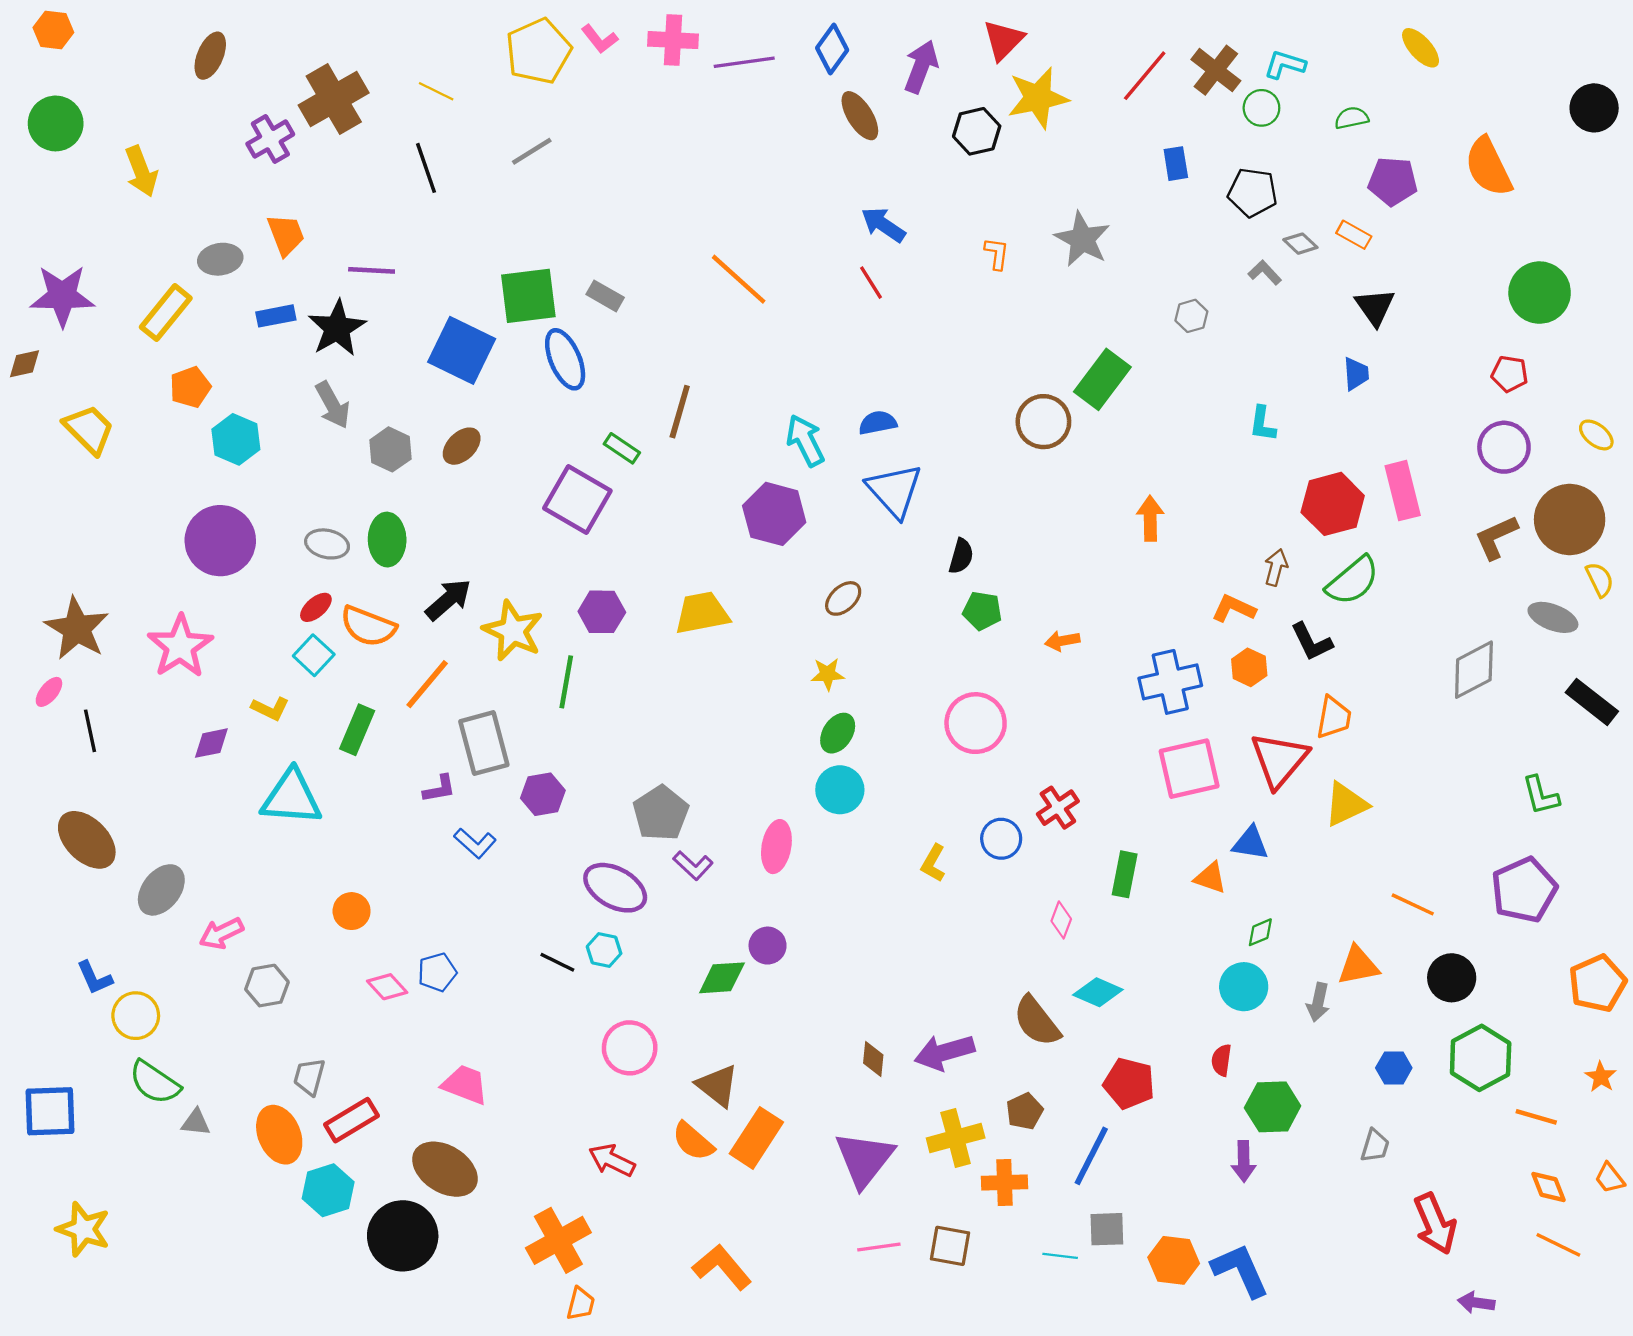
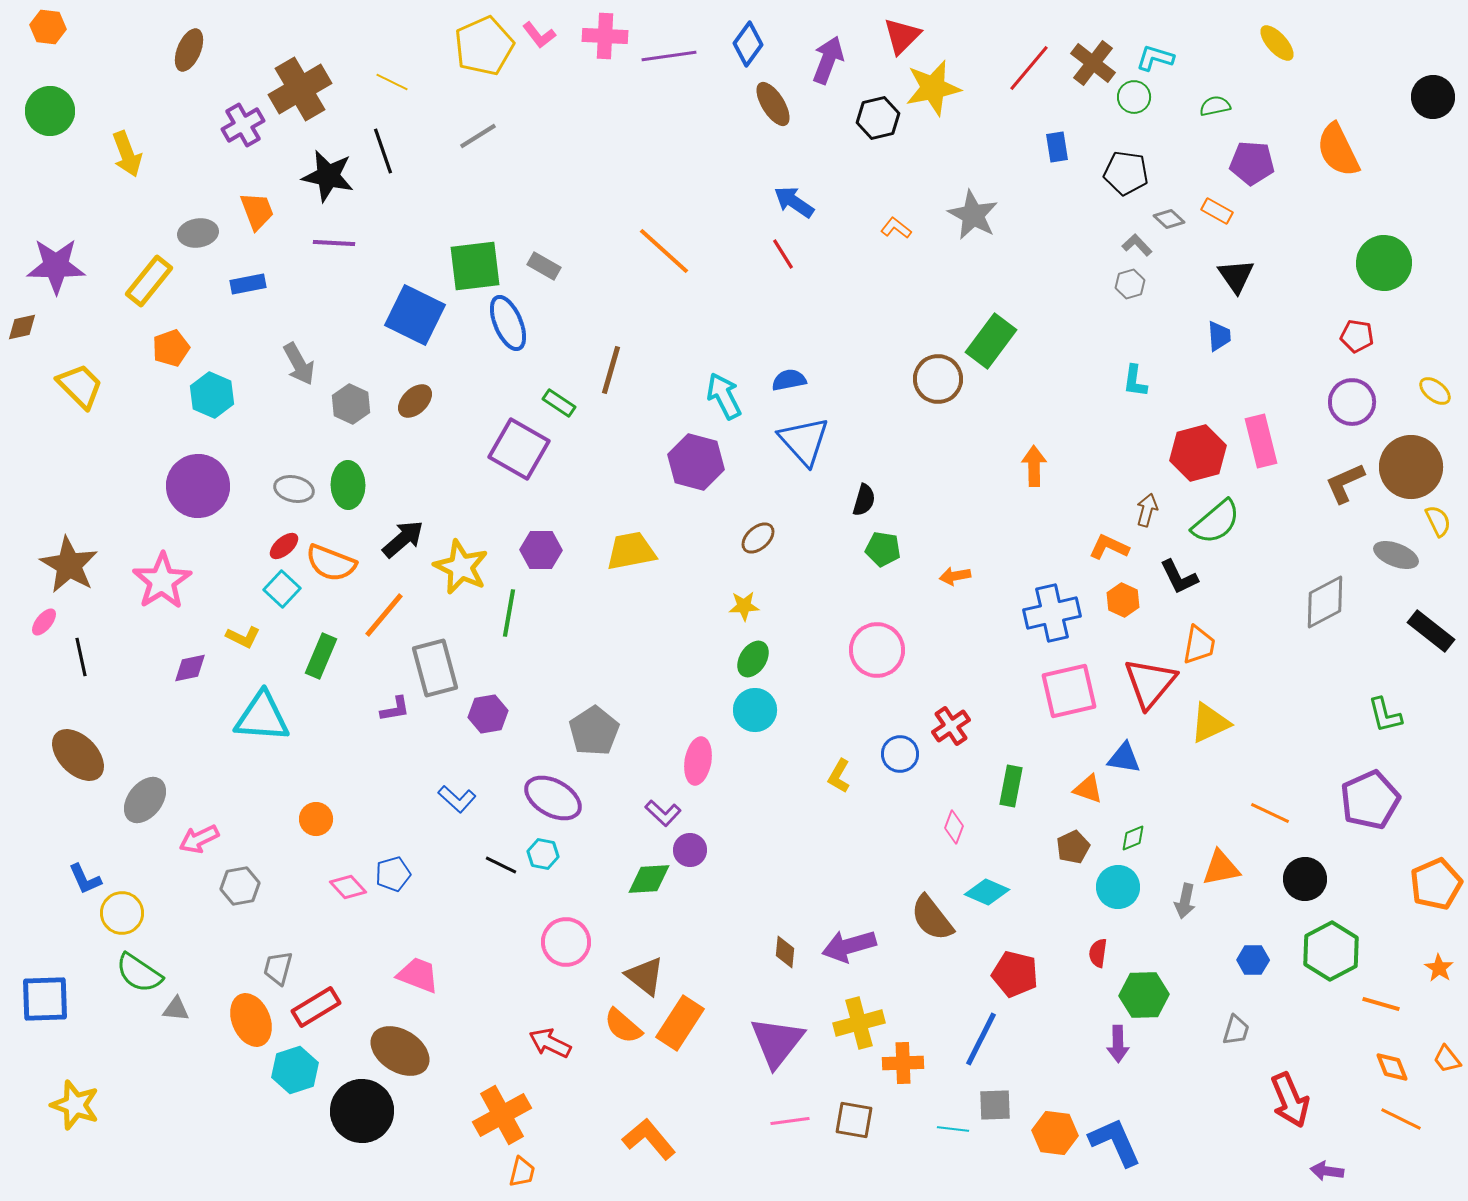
orange L-shape: (997, 254) -> (896, 228), turned -60
gray hexagon: (1191, 316) -> (1130, 284), moved
black star: (337, 328) -> (328, 176), moved, turned -30
blue L-shape: (475, 843) -> (457, 799), moved
purple L-shape: (693, 865) -> (663, 813), moved
brown pentagon: (1025, 1111) -> (1073, 847), moved

